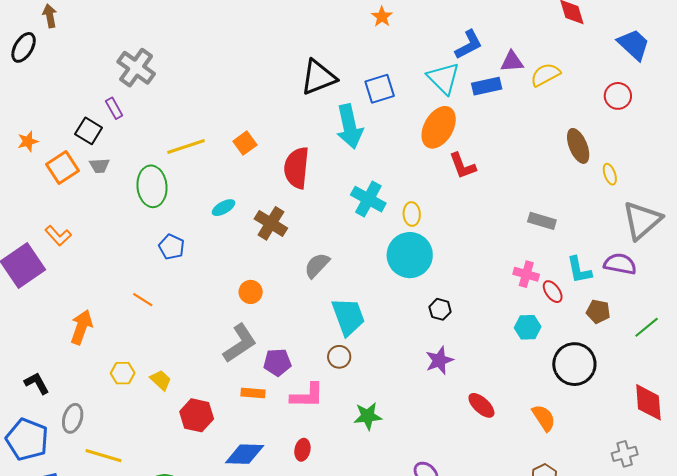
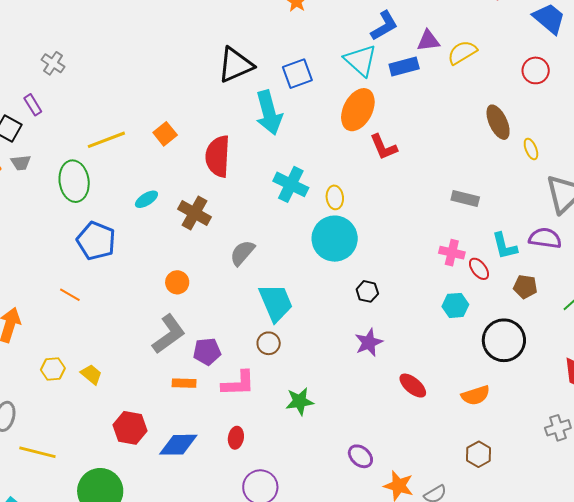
gray cross: (136, 68) -> (53, 63), size x0.6
blue pentagon: (171, 247) -> (96, 241), size x1.5
red hexagon: (197, 415) -> (130, 428), moved
orange semicircle: (544, 418) -> (476, 395), turned 108

